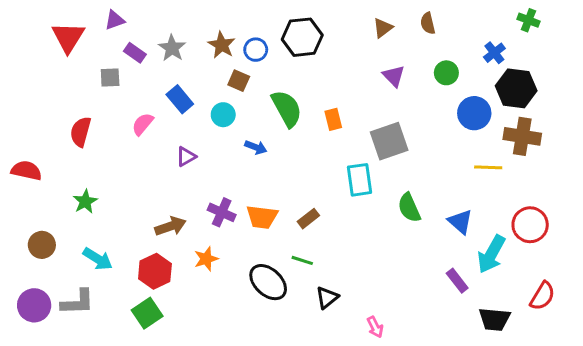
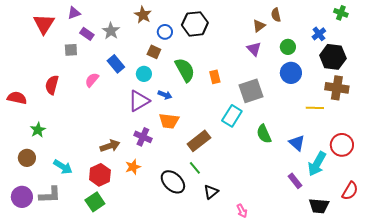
brown triangle: (383, 28) -> (259, 26), moved
brown star: (222, 45) -> (143, 15), moved
blue circle: (474, 113) -> (291, 73), moved
purple triangle: (186, 157) -> (139, 101), moved, size x1.6
red semicircle: (26, 170) -> (17, 98), moved
cyan rectangle: (360, 180) -> (232, 116), turned 40
green star: (85, 201) -> (38, 130), moved
orange trapezoid: (262, 217) -> (169, 121), moved
brown rectangle: (308, 219) -> (199, 141), size x1.6
green line: (302, 260) -> (195, 168), turned 32

